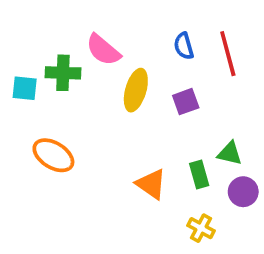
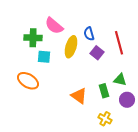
blue semicircle: (184, 46) -> (89, 34), moved
red line: (228, 54) -> (119, 43), moved
cyan square: (25, 88) -> (44, 57), moved
purple square: (186, 102) -> (97, 53), turned -32

